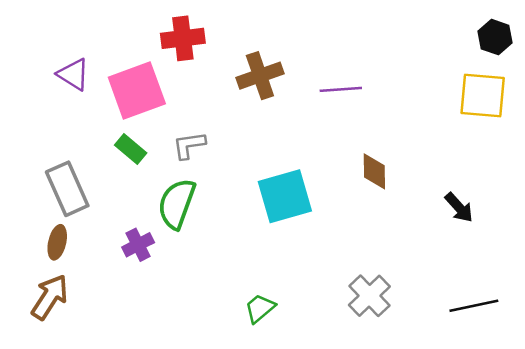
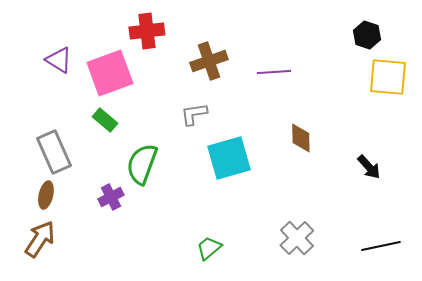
black hexagon: (495, 37) -> (367, 35), moved
gray L-shape: (189, 145) -> (194, 114), moved

